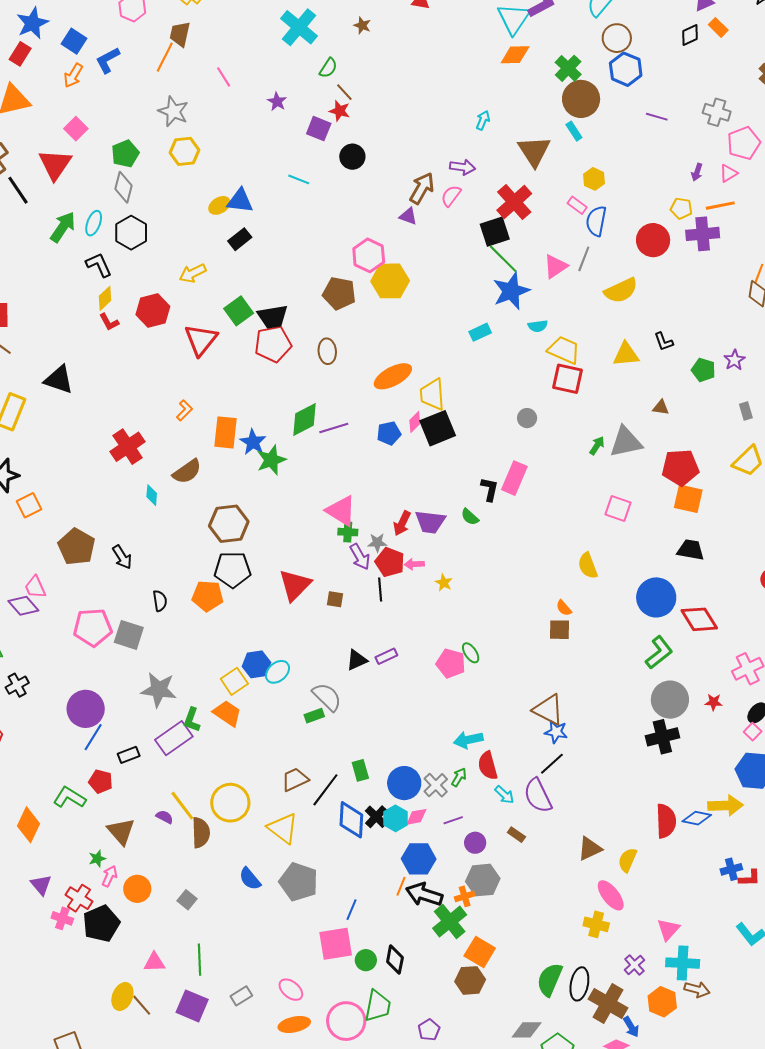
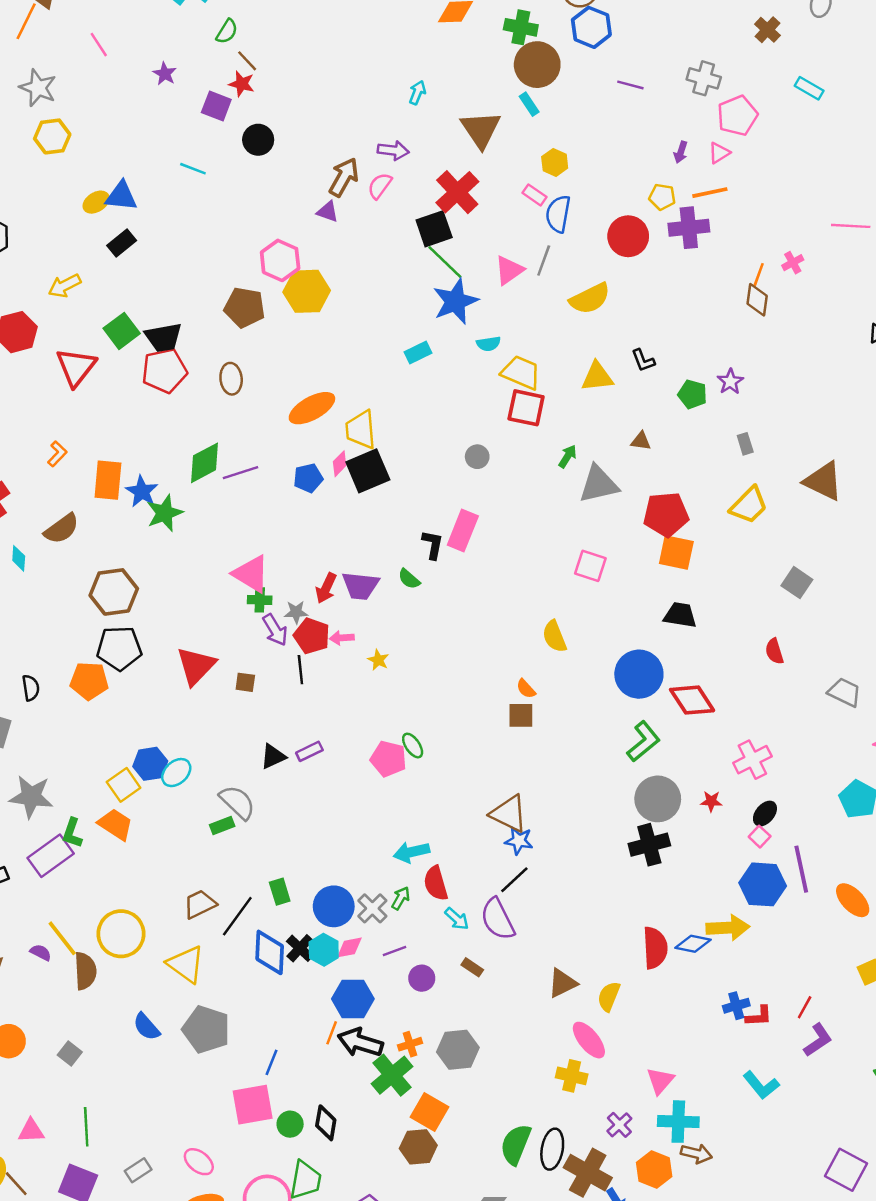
green cross: (568, 68) -> (521, 27), turned -32
green arrow: (597, 446) -> (568, 456), moved
gray hexagon: (483, 880) -> (458, 1050), moved

